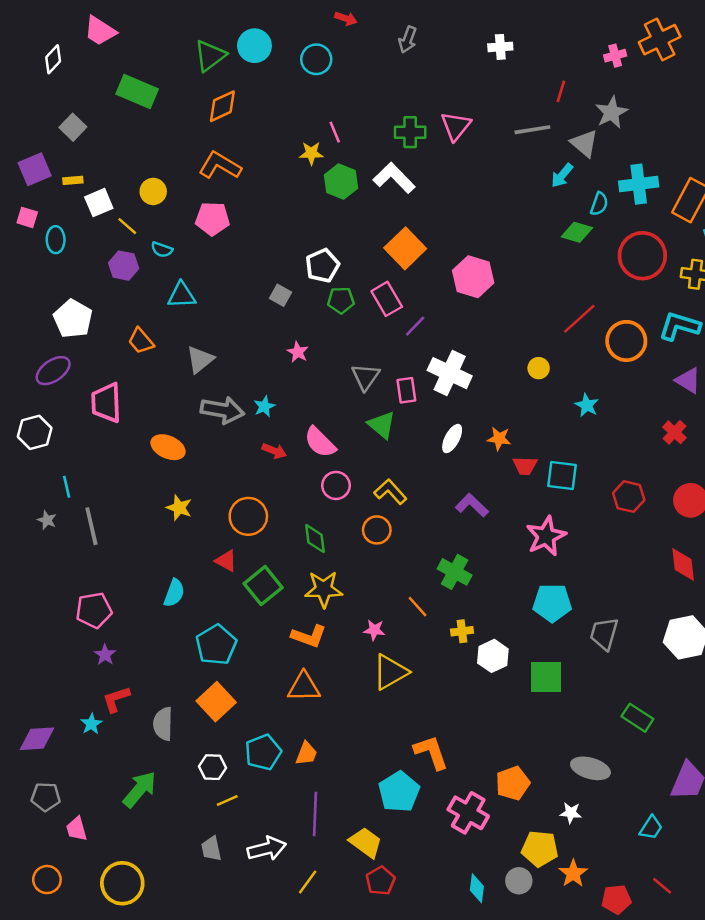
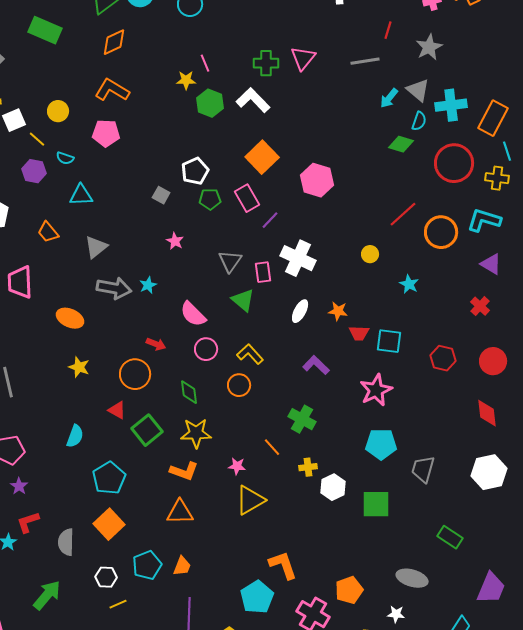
gray triangle: (584, 143) -> (418, 90), moved
red arrow: (274, 451) -> (156, 344), moved

